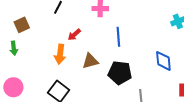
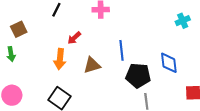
blue line: (118, 37) -> (122, 50), moved
black pentagon: (120, 73) -> (138, 76), moved

